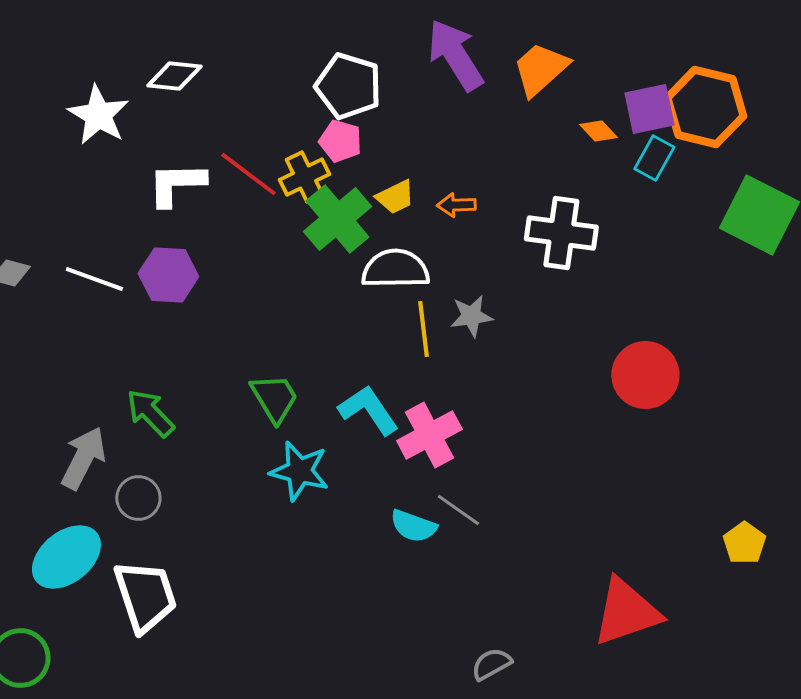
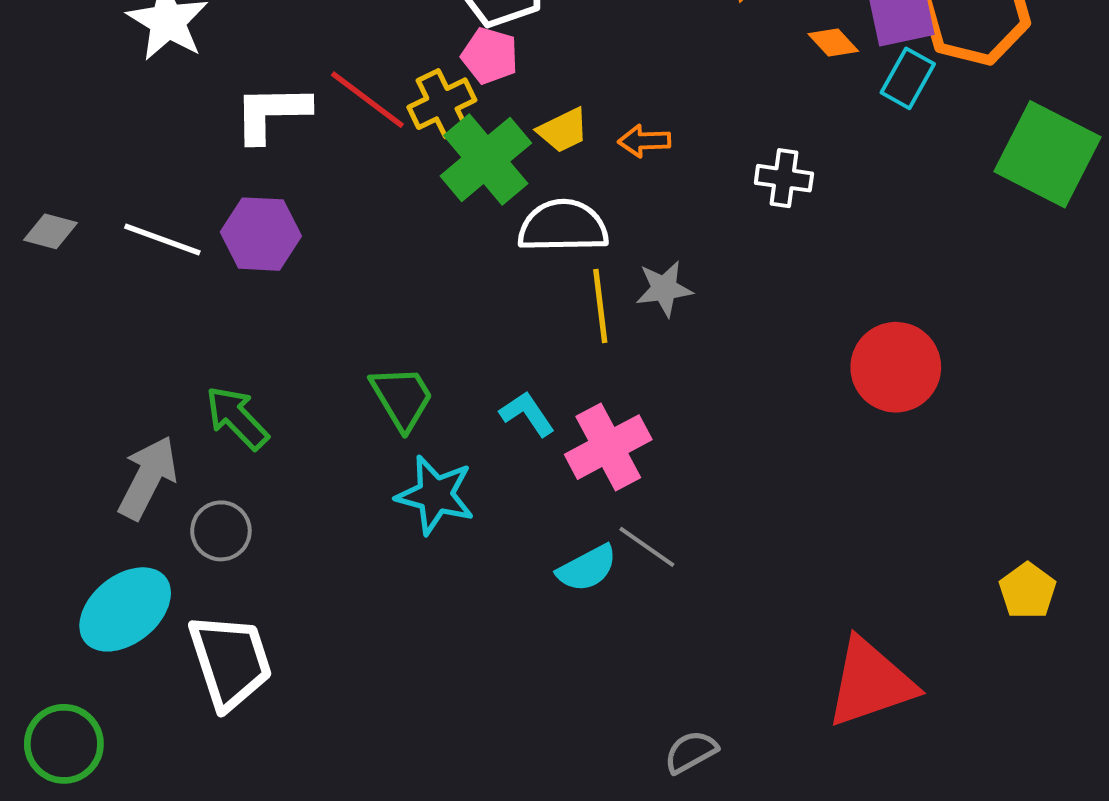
white cross: (561, 233) -> (784, 178), size x0.6
cyan L-shape: (368, 410) -> (527, 414), size x0.7
cyan semicircle: (413, 526) -> (587, 568), turned -48

